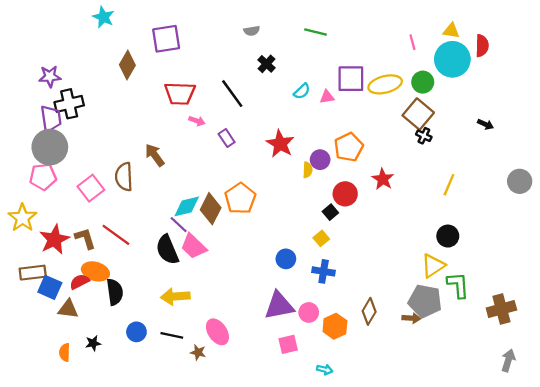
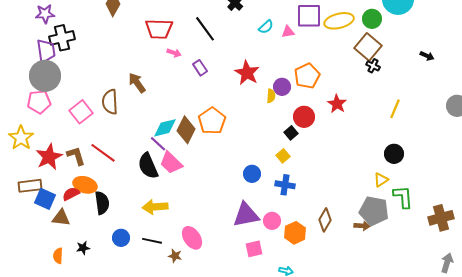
yellow triangle: (433, 266) -> (381, 180), size x0.7

